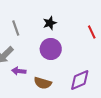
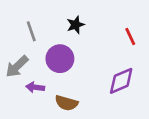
purple circle: (51, 49) -> (60, 59), moved
purple diamond: (80, 80) -> (121, 81), moved

